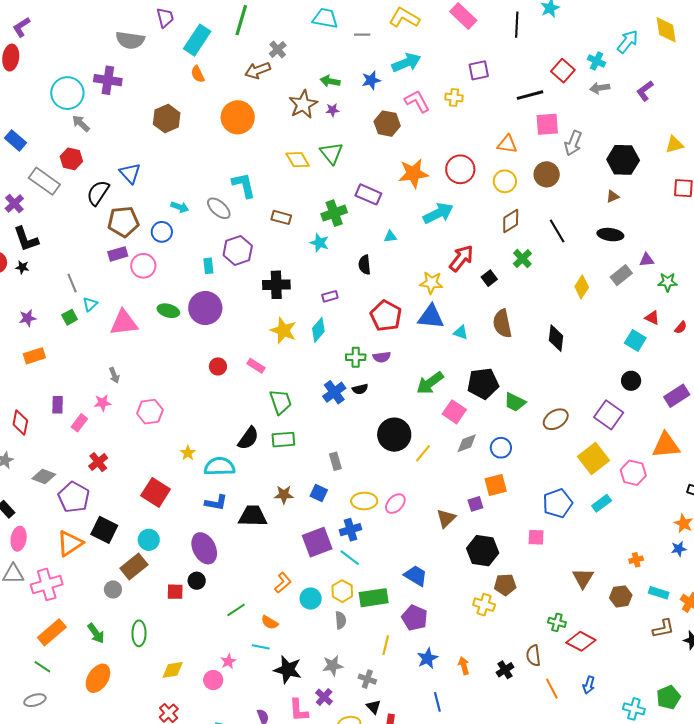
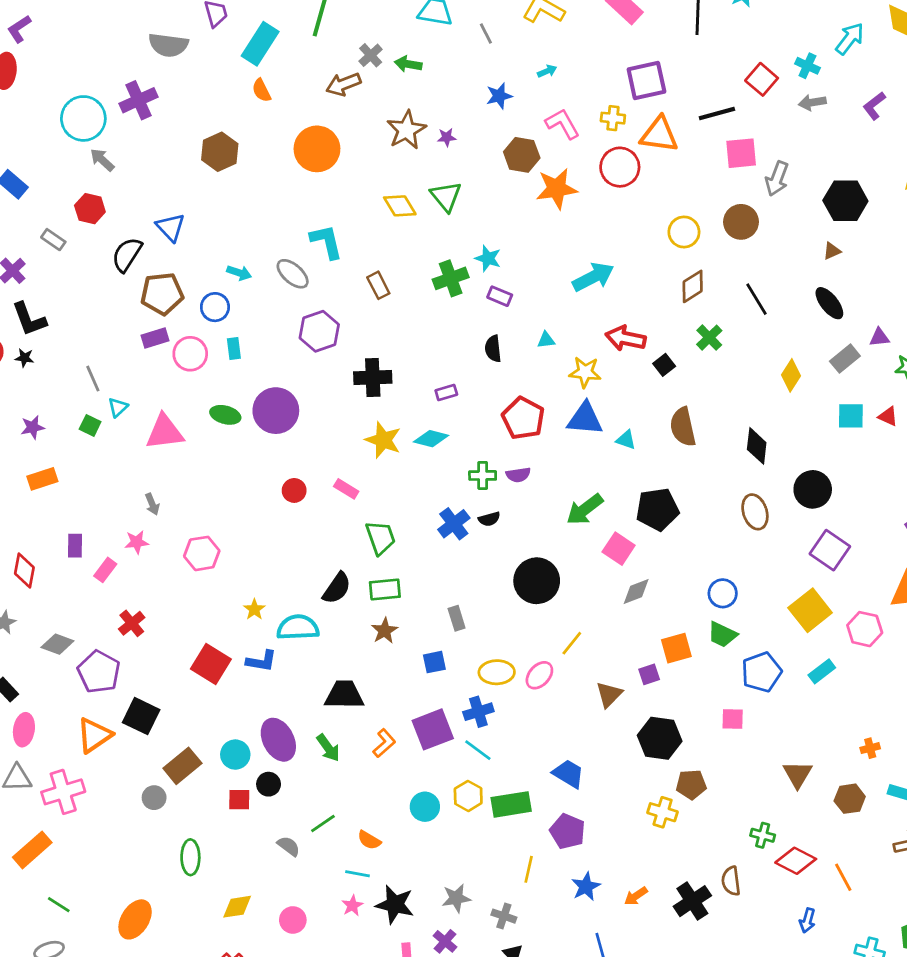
gray line: (362, 35) -> (486, 34), turned 63
cyan arrow: (406, 63) -> (547, 71), size x0.5
purple square: (479, 70) -> (646, 81), size x1.4
purple cross: (108, 80) -> (139, 100), turned -32
green arrow: (330, 81) -> (408, 64), moved
orange triangle: (507, 144) -> (659, 135), moved, size x1.4
red circle: (460, 169) -> (620, 167), moved
orange star: (413, 173) -> (557, 189), moved
gray rectangle: (44, 181) -> (53, 240), size x0.6
purple rectangle: (368, 194) -> (500, 296), moved, size x0.7
brown rectangle: (281, 217) -> (378, 285), turned 48
black ellipse: (610, 235) -> (829, 303), turned 45
cyan triangle: (390, 237) -> (546, 340), moved
cyan star: (319, 243) -> (488, 258), moved
red arrow: (461, 258) -> (626, 338), turned -116
cyan rectangle: (208, 266) -> (234, 349), moved
green square: (70, 317) -> (90, 425), turned -35
cyan diamond: (318, 330) -> (431, 439), turned 65
cyan square: (635, 341) -> (851, 416), moved, turned -30
black circle: (631, 381) -> (813, 489), moved, size x1.4
green trapezoid: (515, 402) -> (722, 635), moved
brown ellipse: (556, 419) -> (755, 512), moved, turned -75
blue circle: (501, 448) -> (723, 593), moved
yellow line: (423, 453) -> (572, 643), moved
blue square: (319, 493) -> (434, 662), turned -36
brown star: (284, 495) -> (385, 631), moved, turned -30
blue L-shape: (216, 503) -> (261, 661), moved
cyan circle: (149, 540) -> (235, 755), moved
orange L-shape: (283, 583) -> (384, 743), moved
gray semicircle: (341, 620) -> (289, 846), moved, turned -48
orange rectangle: (52, 632) -> (32, 850), moved
green arrow: (96, 633) -> (328, 748), moved
pink star: (228, 661) -> (352, 906), moved
orange arrow: (464, 666) -> (636, 896), turned -108
black cross: (505, 670) -> (692, 901), size x1.5
orange line: (552, 689) -> (843, 877), moved

